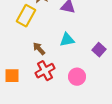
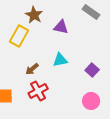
brown arrow: (39, 49) -> (32, 69), turned -88
pink circle: (77, 77) -> (91, 101), moved

